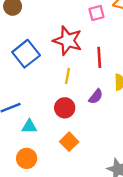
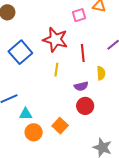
purple semicircle: (96, 97) -> (81, 86), turned 40
red circle: (65, 108) -> (85, 106), moved
orange circle: (27, 158) -> (34, 132), moved

